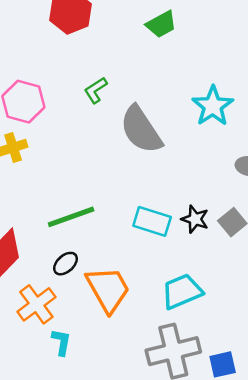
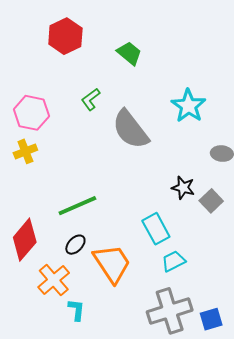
green trapezoid: (161, 24) -> (129, 53), moved, turned -108
black star: (195, 219) -> (183, 188), moved
cyan rectangle: (152, 221) -> (156, 229), moved, turned 48
cyan trapezoid: (182, 292) -> (173, 261), size x0.7

